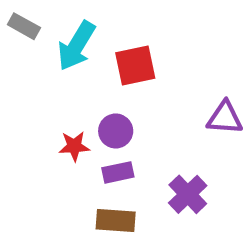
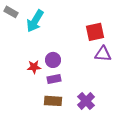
red square: (135, 65) -> (95, 32), moved
purple cross: (188, 194) -> (86, 101), moved

